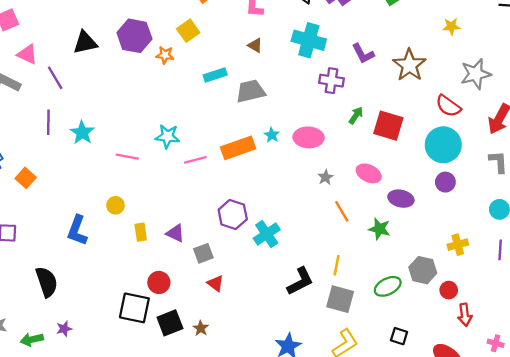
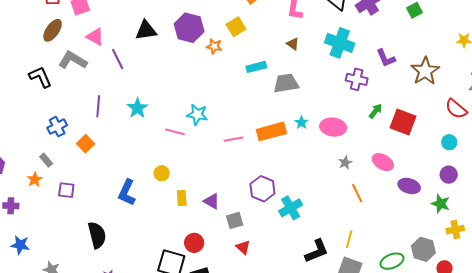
purple line: (48, 122) -> (98, 106), moved
cyan star: (167, 136) -> (197, 114), moved
cyan circle: (443, 145) -> (449, 142), size x0.5
green star: (379, 229) -> (441, 204), moved

